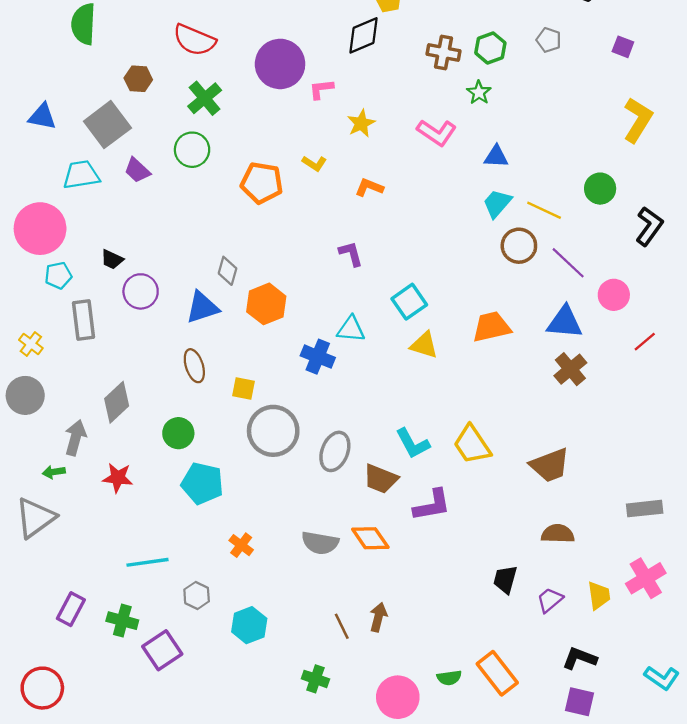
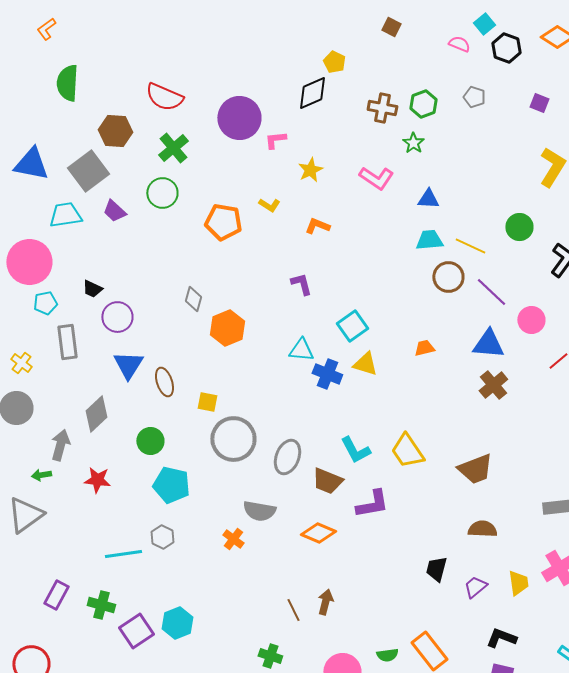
brown hexagon: (138, 79) -> (115, 131), size x1.4
blue triangle: (42, 117) -> (31, 164), size x1.4
cyan trapezoid: (497, 203) -> (429, 240), turned 44
blue triangle: (202, 307) -> (128, 365), moved, turned -40
orange trapezoid: (491, 327) -> (424, 348), size x0.6
blue cross: (318, 357) -> (327, 374), moved
orange diamond: (370, 538) -> (318, 533), turned -32
gray semicircle: (320, 543) -> (259, 511), moved
orange cross: (241, 545) -> (233, 539), moved
gray hexagon: (197, 595) -> (162, 537), moved
cyan hexagon: (249, 625) -> (177, 623), moved

